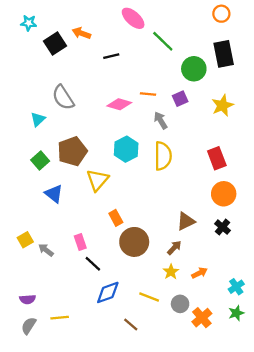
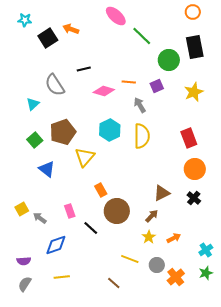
black line: (111, 56) -> (84, 69), moved
black line: (93, 264) -> (91, 228), moved
blue diamond: (108, 292) -> (56, 245), moved
yellow line: (60, 318) -> (62, 277), moved

